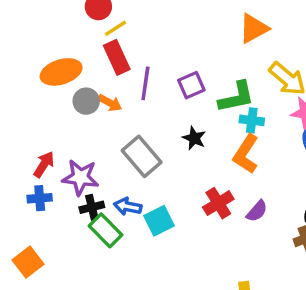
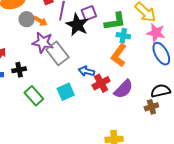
black star: (194, 138) -> (77, 25), moved, size x1.6
purple star: (80, 177) -> (43, 42), moved
black cross: (92, 207) -> (19, 70), moved
blue arrow: (128, 207) -> (86, 71), moved
purple semicircle: (257, 211) -> (123, 89), size x1.5

